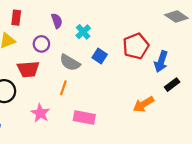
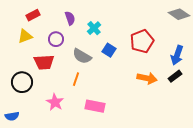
red rectangle: (16, 18) -> (33, 15), turned 56
blue arrow: (161, 61) -> (177, 55), moved
orange arrow: (144, 104) -> (147, 78), moved, turned -138

